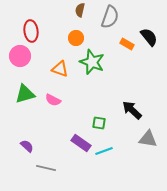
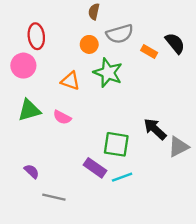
gray semicircle: (110, 17) -> (120, 34), moved, turned 55
green square: (99, 123) -> (116, 144), size x1.6
gray triangle: (148, 139) -> (178, 147), moved, turned -36

